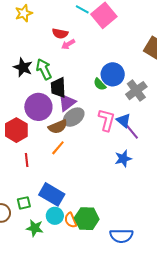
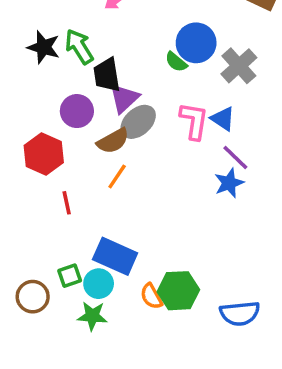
purple circle: (38, 107) -> (77, 111), size x0.7
purple line: (132, 131) -> (235, 157), moved
cyan circle: (55, 216) -> (99, 284), moved

